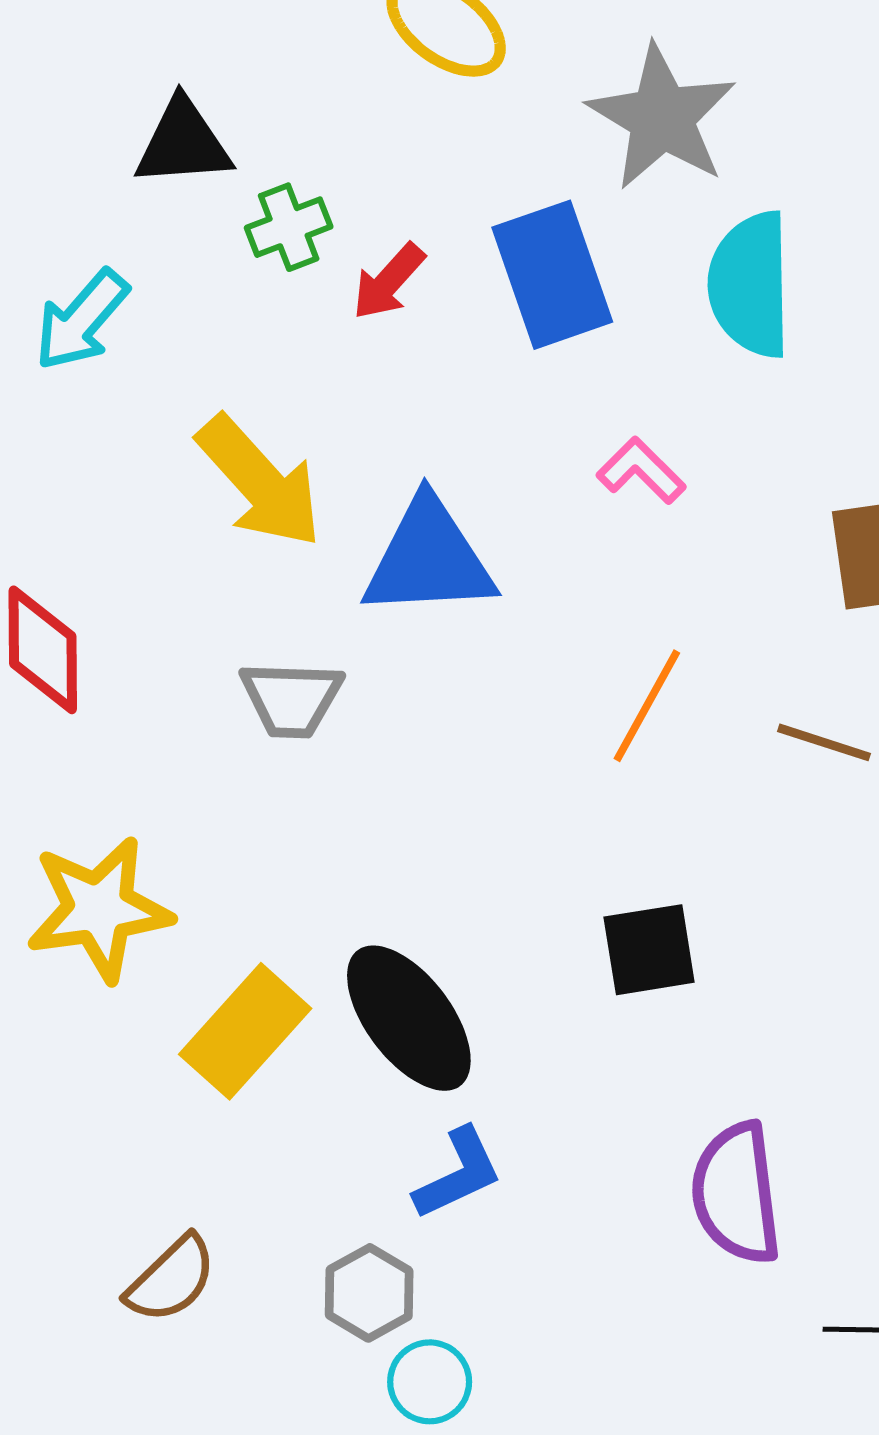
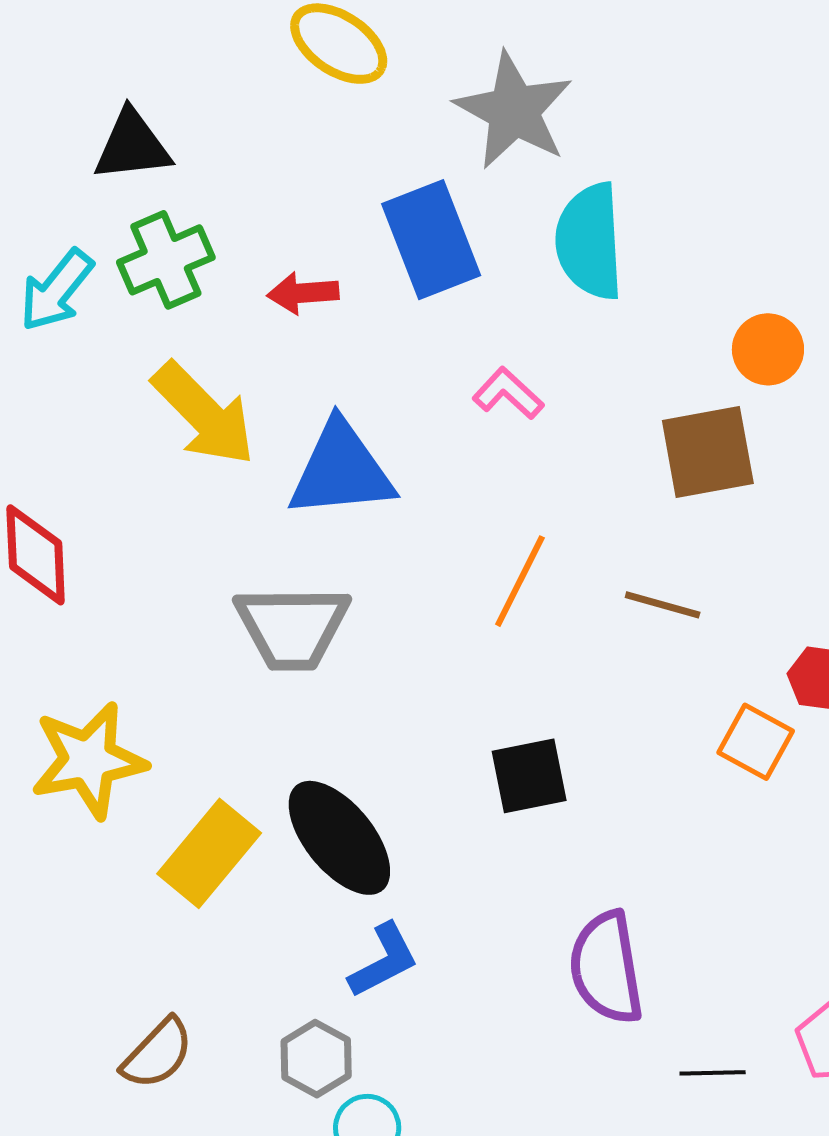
green cross: (289, 227) -> (166, 260), moved, size x1.4
red arrow: (388, 282) -> (303, 293), moved, turned 46
gray trapezoid: (291, 699) -> (292, 627), moved, size x1.4

